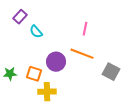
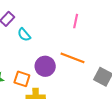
pink line: (85, 29) -> (76, 21), moved

